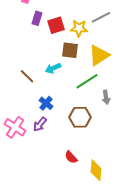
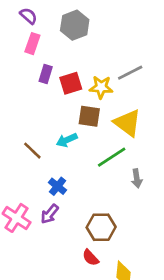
yellow triangle: (99, 55) -> (128, 123), turned -50
brown hexagon: (80, 117) -> (101, 227), moved

